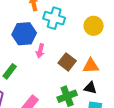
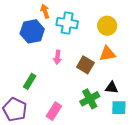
blue hexagon: (24, 34) -> (32, 31), moved
orange triangle: (91, 66) -> (107, 54), moved

